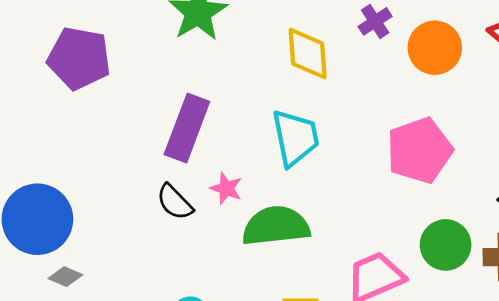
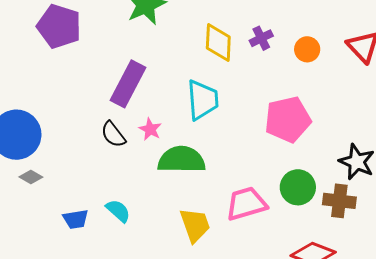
purple cross: (375, 21) -> (261, 38), moved
orange circle: (435, 48) -> (307, 49), size x0.7

